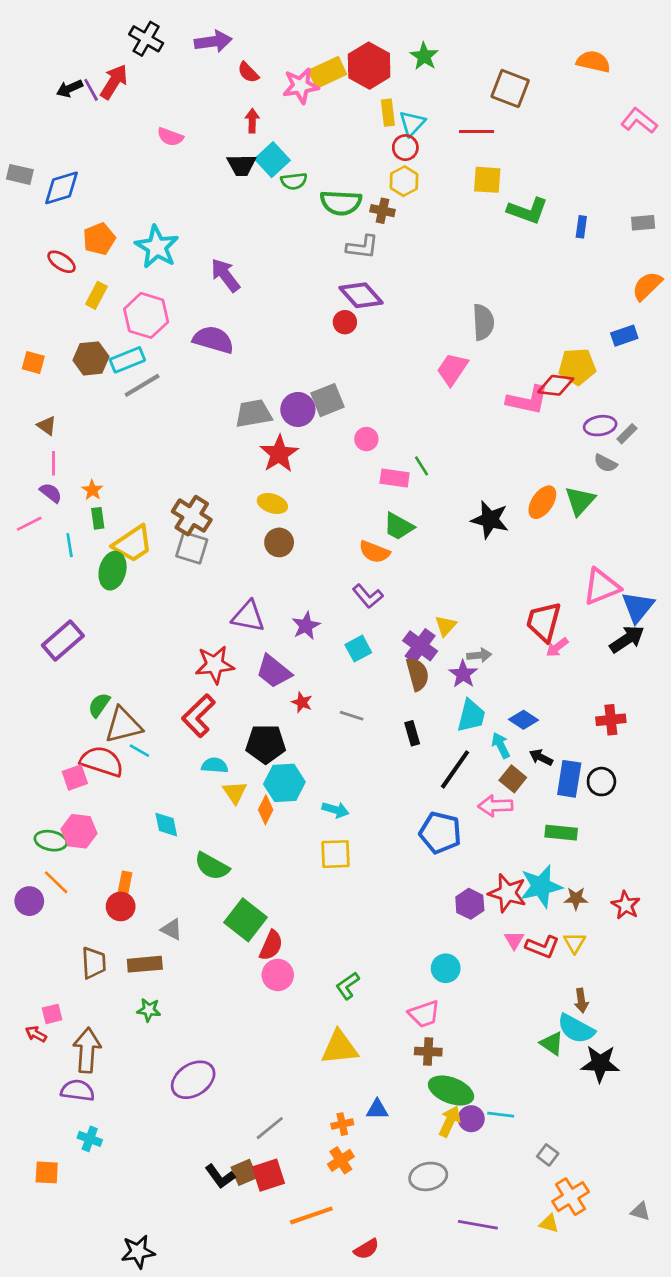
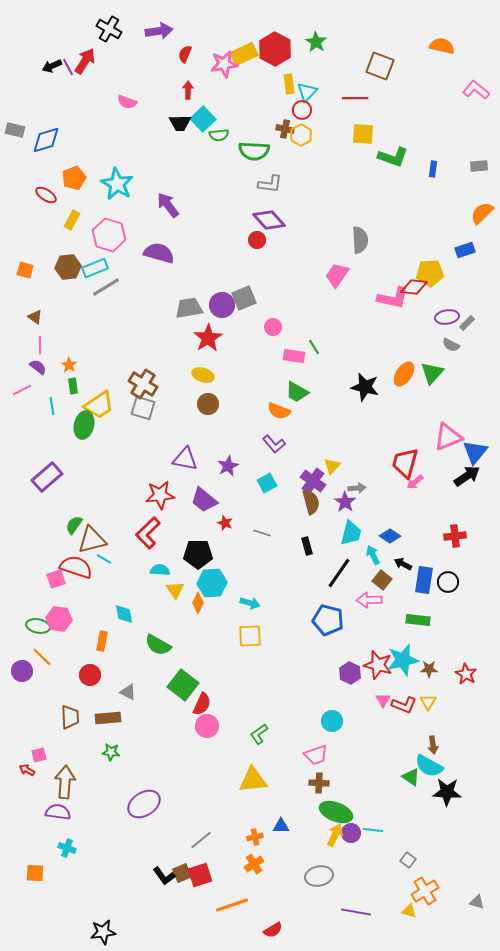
red semicircle: (248, 72) -> (185, 54), turned 66
brown cross: (383, 211) -> (285, 129), moved
orange rectangle: (125, 885) -> (102, 641), moved

